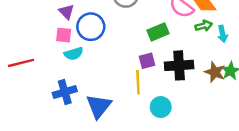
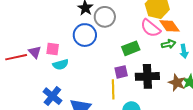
purple triangle: (66, 12) -> (35, 52), moved
blue circle: (91, 27) -> (85, 35), moved
red line: (21, 63) -> (16, 57), moved
blue cross: (65, 92) -> (52, 96), turned -36

